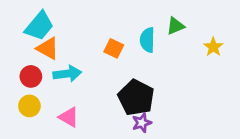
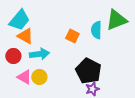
green triangle: (175, 26) -> (116, 20), size x1.6
yellow circle: (29, 106) -> (39, 77), moved
pink triangle: (69, 117) -> (24, 77), moved

